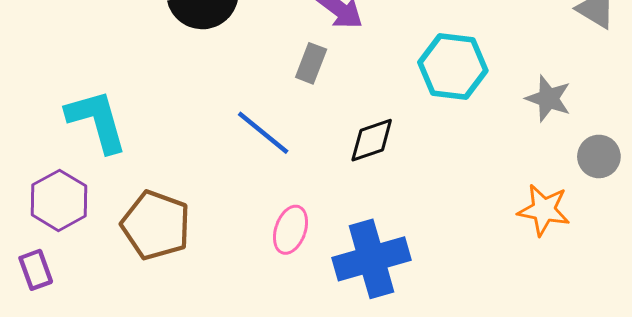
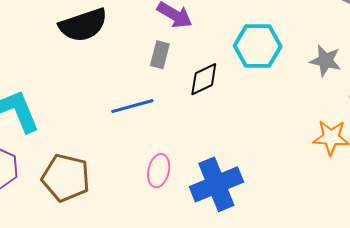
blue line: (263, 133) -> (132, 106), turned -48
black diamond: (372, 140) -> (204, 79), moved

